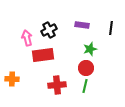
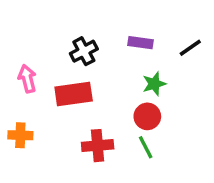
black line: (111, 28) -> (190, 48), turned 48
pink arrow: (27, 38) -> (27, 79), moved
green line: (85, 86) -> (146, 147), turned -40

